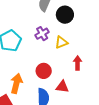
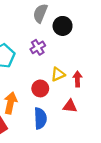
yellow triangle: (61, 42) -> (58, 74), moved
red triangle: (62, 87) -> (70, 106), moved

